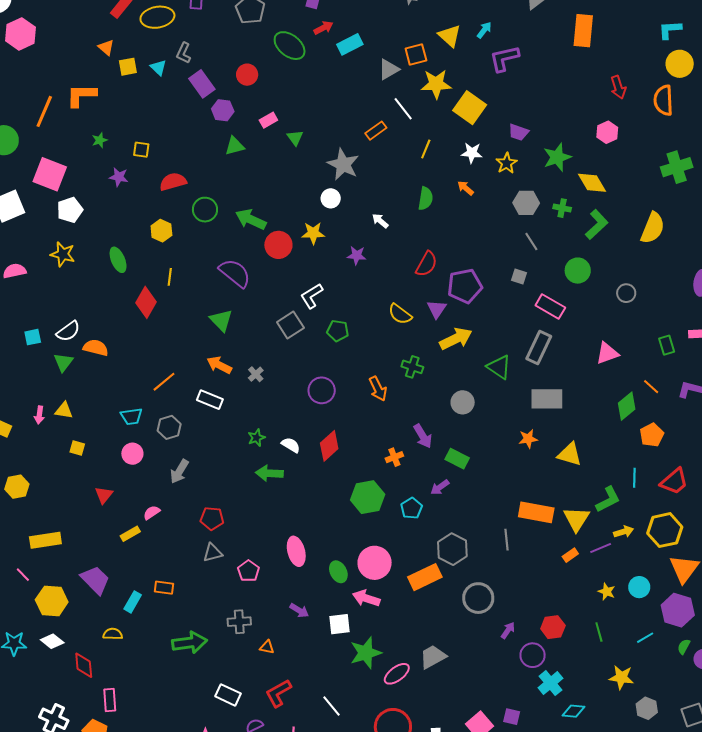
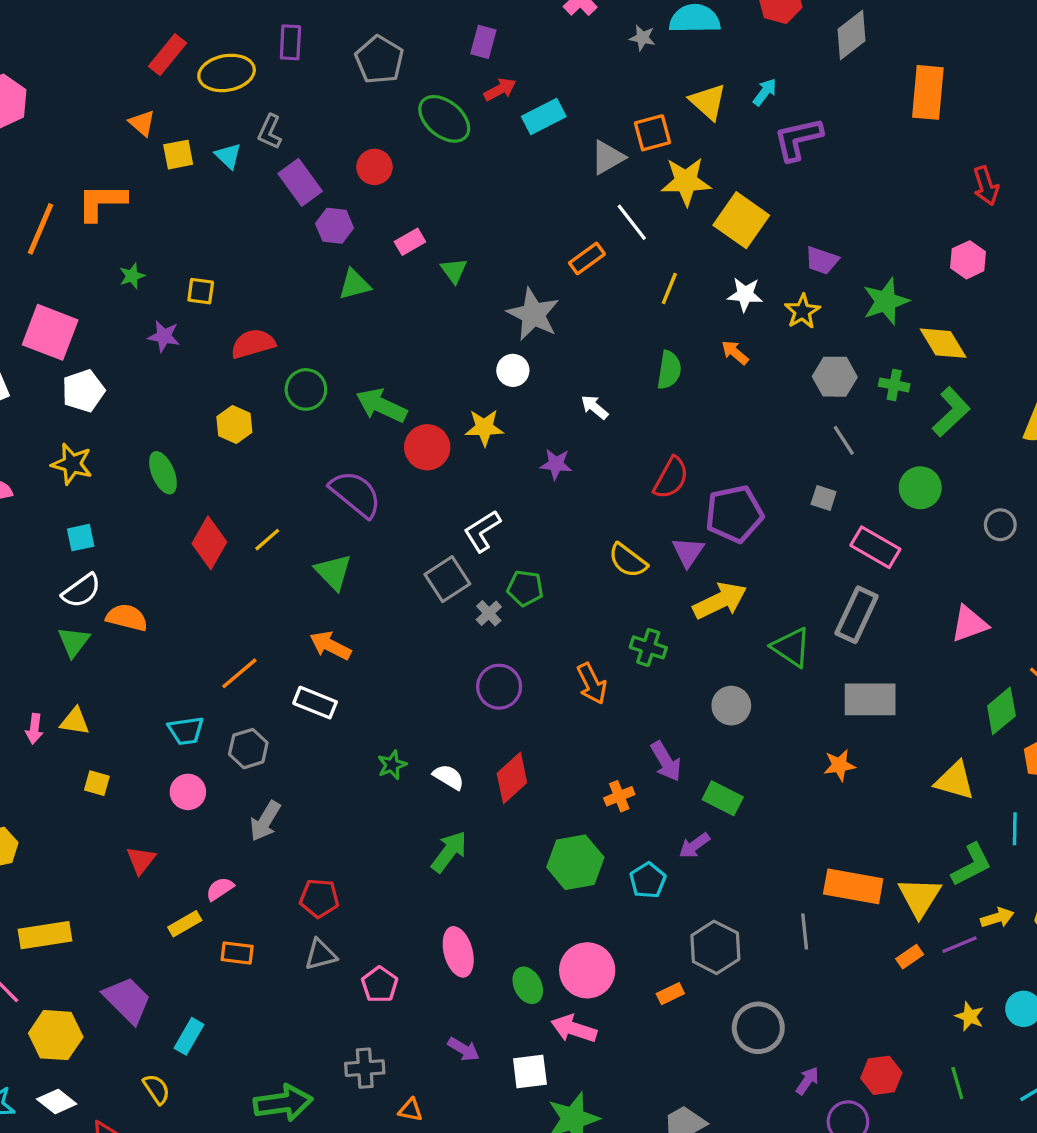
yellow line: (170, 277) -> (267, 540), moved, turned 42
cyan square: (33, 337) -> (81, 538), moved
gray cross: (256, 374) -> (489, 613), moved
yellow triangle: (570, 454) -> (955, 781), moved
green arrow: (269, 473) -> (449, 852), moved, turned 124
orange rectangle: (425, 577) -> (670, 994), size x0.5
orange rectangle: (164, 588) -> (237, 953), moved
yellow semicircle: (113, 634) -> (156, 1089), turned 54

